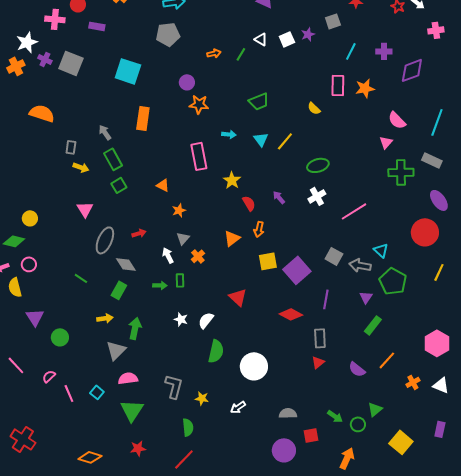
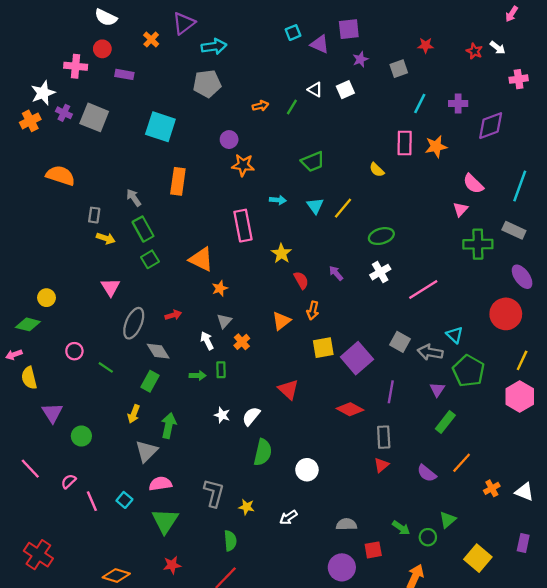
purple star: (308, 34) -> (360, 59), moved
orange triangle: (163, 185) -> (201, 259), size x1.6
pink circle: (29, 264) -> (74, 351), moved
yellow arrow: (105, 318) -> (134, 414), turned 119
pink hexagon: (437, 343) -> (520, 396), moved
white circle: (254, 366) -> (307, 470), size x0.7

